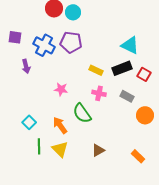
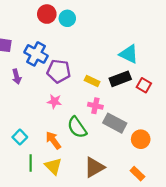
purple pentagon: (71, 42) -> (59, 71), moved
gray rectangle: (127, 96) -> (115, 123), moved, size x1.5
orange circle: (145, 115) -> (141, 139), moved
brown triangle: (98, 150) -> (94, 167), size x1.5

